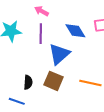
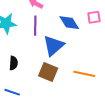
black semicircle: (28, 82) -> (13, 63), moved

